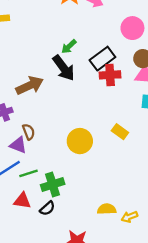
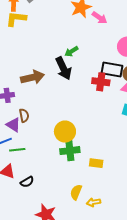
black rectangle: (102, 59) -> (112, 69), moved, turned 35
yellow rectangle: (120, 132) -> (96, 163), moved, turned -40
green cross: (53, 184) -> (70, 151), moved
yellow semicircle: (107, 209) -> (76, 192), turned -77

